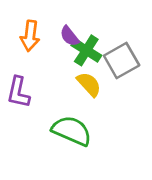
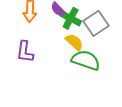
green semicircle: (72, 131) -> (86, 60), moved

